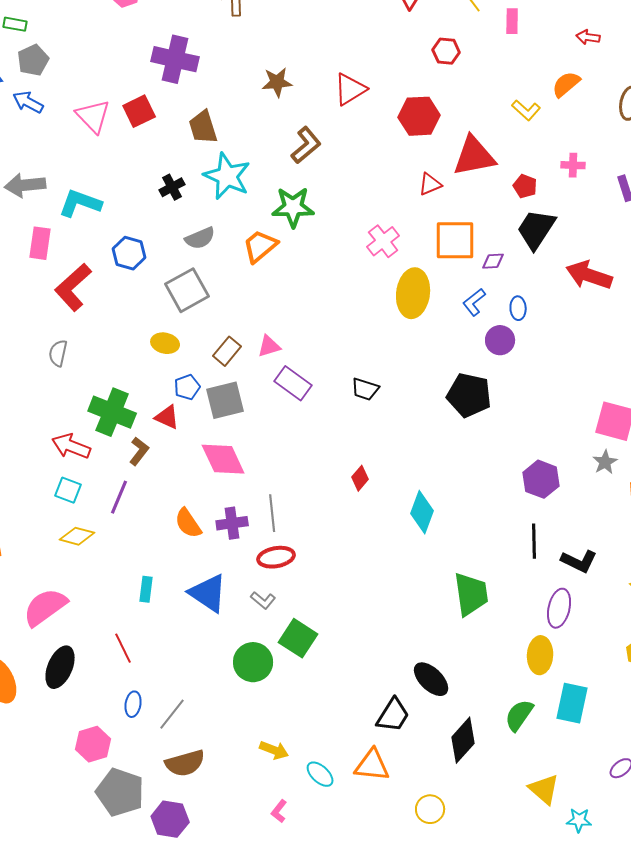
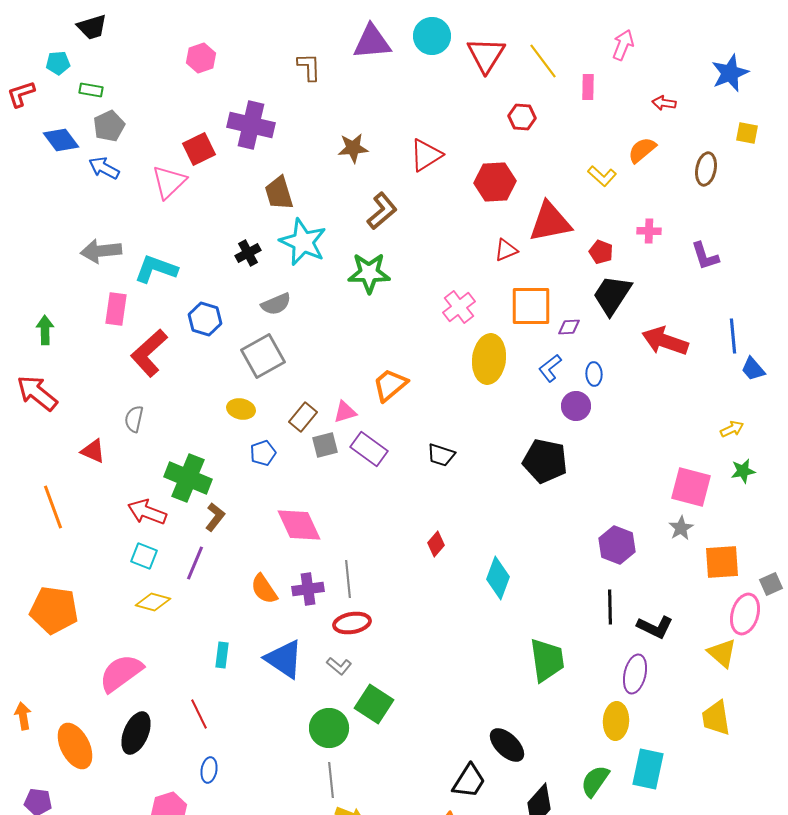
red square: (139, 111) -> (199, 149), moved
pink triangle: (93, 116) -> (169, 182), turned 30
orange trapezoid: (260, 246) -> (390, 385), moved
gray square: (225, 400) -> (325, 445), moved, size x0.7
red triangle: (167, 417) -> (93, 451), moved
gray line: (172, 714) -> (331, 780), moved, turned -44

